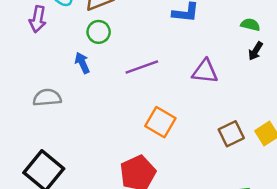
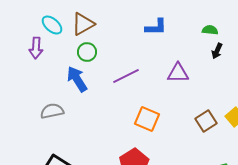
blue arrow: (82, 63) -> (77, 79), size x1.5

